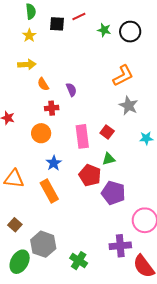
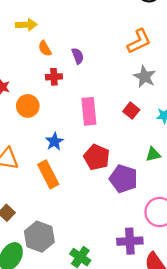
red square: (107, 132) -> (131, 111), moved
orange circle: (41, 133) -> (28, 106), moved
green triangle: (109, 159) -> (153, 154), moved

